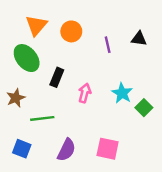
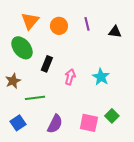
purple line: (108, 45) -> (87, 24), moved
green square: (144, 108) -> (112, 116), moved
blue square: (22, 149) -> (18, 123), turned 35

